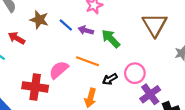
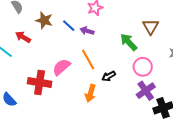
brown triangle: (155, 25) -> (151, 27), size x0.7
green arrow: (111, 39) -> (129, 42), moved
orange line: (87, 61) -> (88, 59), turned 40
pink circle: (135, 73) -> (143, 67), moved

